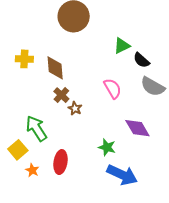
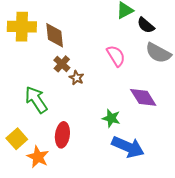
yellow cross: (24, 59) -> (22, 27), size x1.5
yellow square: (18, 150) -> (17, 139), moved
orange star: (32, 170) -> (38, 157), moved, size x1.5

